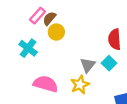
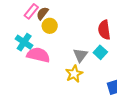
pink semicircle: (46, 84) -> (38, 55), moved

